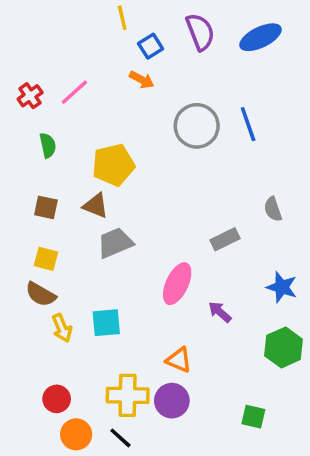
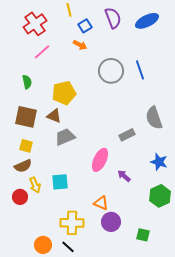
red cross: (30, 96) -> (35, 24), moved, size x1.6
brown square: (46, 207) -> (26, 117), size x1.6
gray semicircle: (273, 209) -> (154, 118), size x1.6
brown semicircle: (41, 294) -> (23, 166), turned -54
red circle: (57, 399) -> (20, 197), moved
purple circle: (172, 401) -> (111, 222), moved

